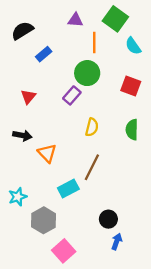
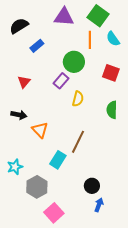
purple triangle: (75, 20) -> (64, 17), size x1.5
orange line: (94, 42) -> (90, 40), moved
yellow semicircle: (92, 127) -> (78, 99), moved
cyan rectangle: (68, 188) -> (58, 160), turned -30

